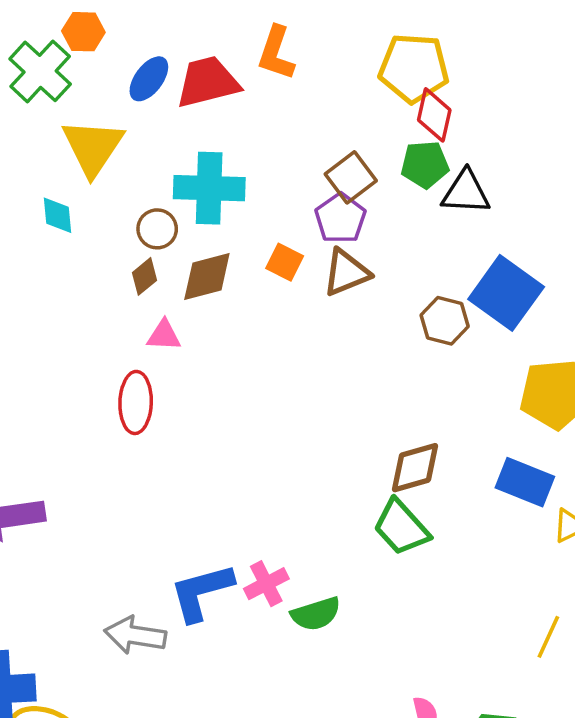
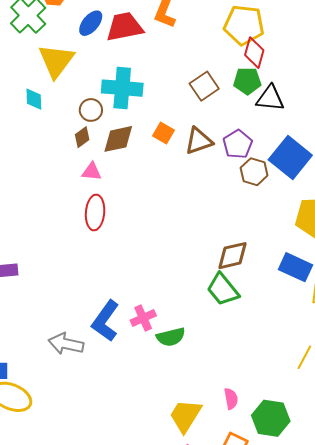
purple pentagon: (340, 218) -> (238, 144), moved
red ellipse: (136, 402) -> (95, 213), moved
blue L-shape: (201, 592) -> (105, 321), turned -42

